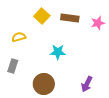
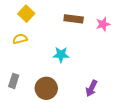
yellow square: (42, 16) -> (26, 14), moved
gray rectangle: (13, 66) -> (14, 81), moved

